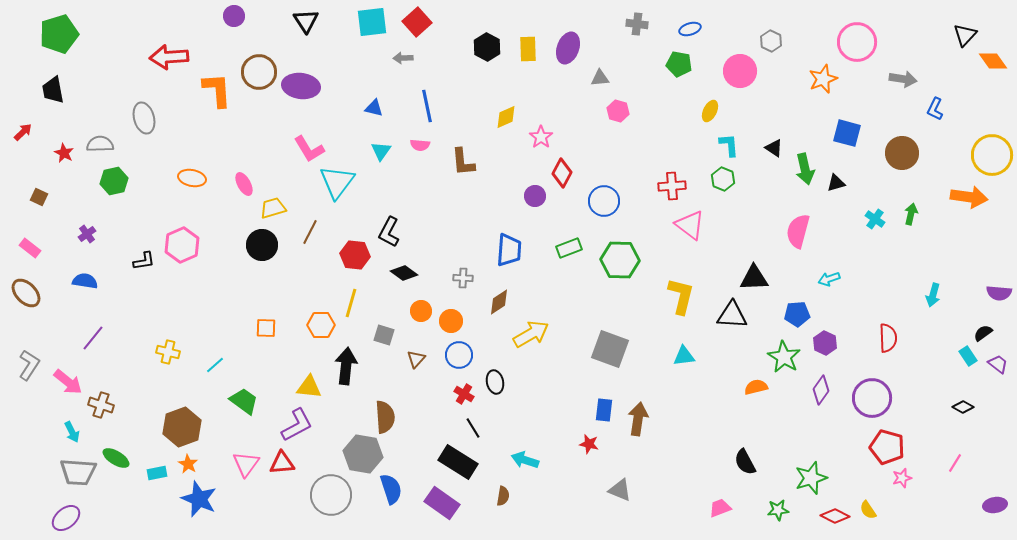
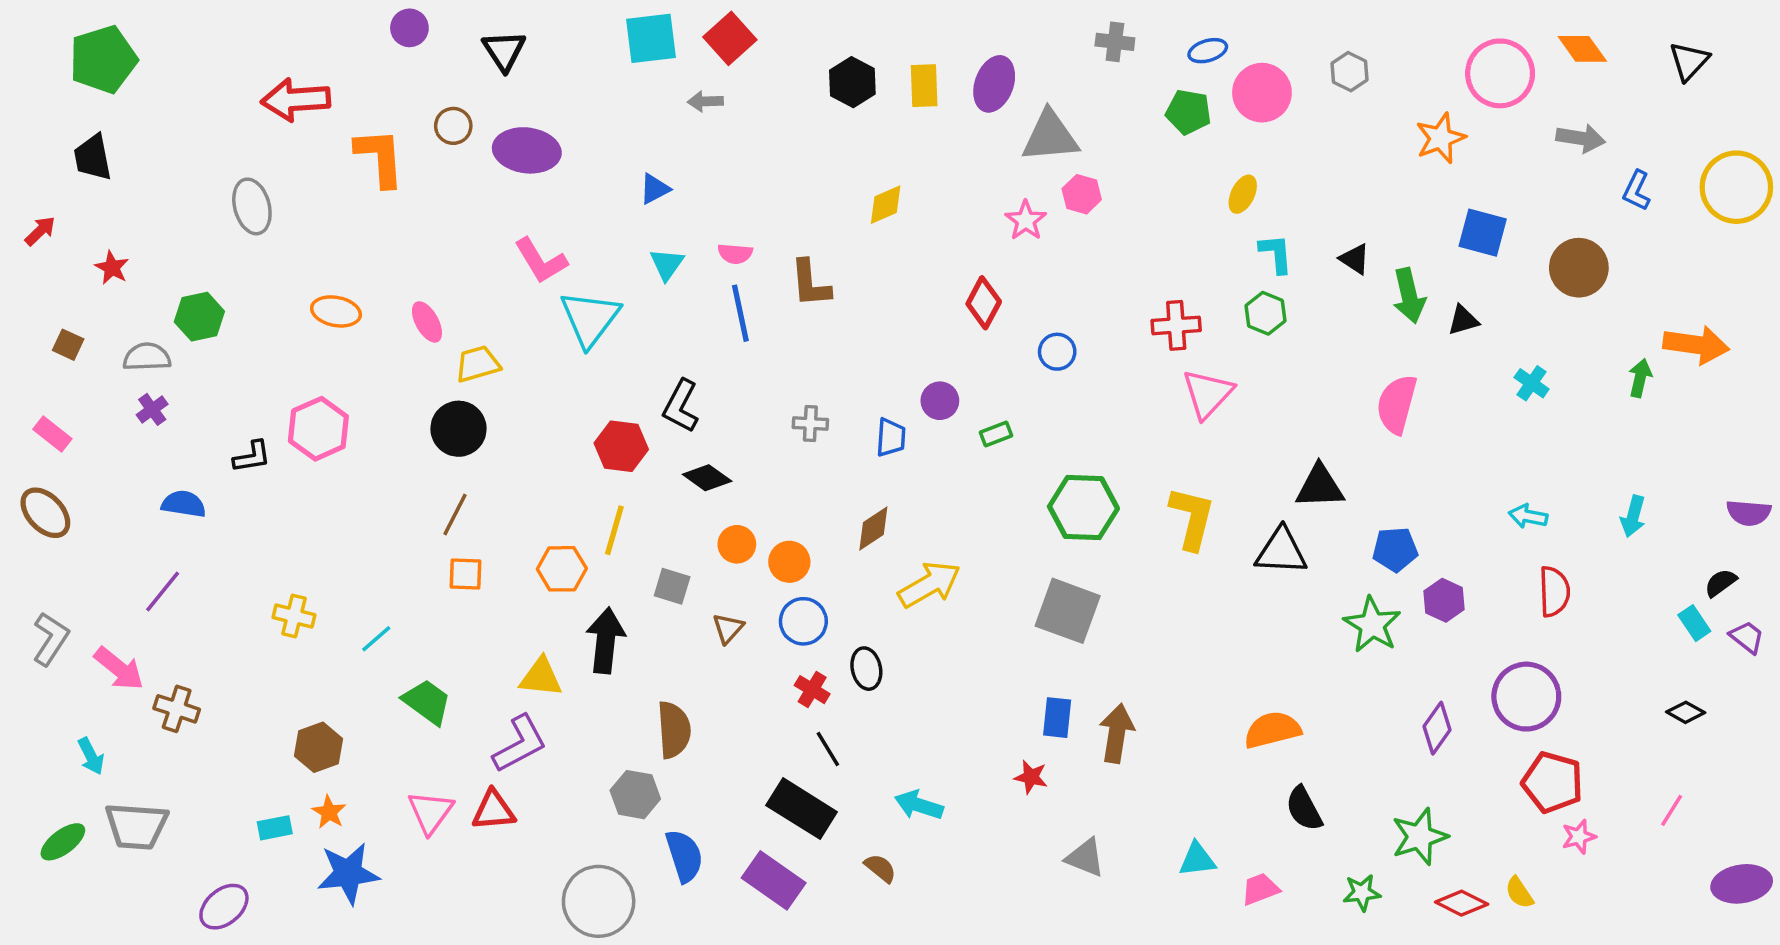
black triangle: (306, 21) -> (504, 51), moved
orange diamond: (993, 61) -> (1582, 49), moved
pink circle: (740, 71) -> (1262, 93), moved
brown circle: (259, 72) -> (453, 126), size x0.6
gray triangle: (600, 78) -> (1050, 136), size x1.8
blue line: (427, 106) -> (740, 313), moved
blue triangle: (374, 108) -> (655, 189), turned -42
pink star: (541, 137) -> (1026, 220), moved
gray semicircle: (100, 144) -> (147, 357), moved
yellow circle: (992, 155) -> (1736, 187), moved
purple circle: (535, 196) -> (940, 401), moved
blue circle: (604, 201) -> (1057, 352), size x0.7
green arrow: (911, 214) -> (1640, 378), moved
pink triangle: (690, 225) -> (1208, 394), turned 36
brown line: (310, 232) -> (455, 515), moved
green rectangle: (569, 248) -> (996, 434), size x0.7
blue trapezoid: (509, 250) -> (891, 437), size x0.7
green hexagon: (620, 260) -> (1083, 508), moved
gray cross: (463, 278) -> (810, 423), moved
cyan arrow: (829, 279) -> (1528, 516), moved, turned 30
blue semicircle: (85, 281) -> (184, 504), moved
cyan triangle: (684, 356) -> (1197, 859), moved
orange semicircle: (756, 387) -> (1272, 730), moved, size x1.4
purple diamond: (821, 390) -> (1437, 728), moved
brown hexagon: (182, 427) -> (318, 747), size x0.7
cyan arrow: (72, 432) -> (91, 756), moved
gray hexagon: (363, 454) -> (635, 795), size x0.7
green ellipse: (116, 458) -> (63, 842), moved, turned -68
gray circle: (331, 495) -> (599, 901), moved
brown semicircle: (503, 496) -> (880, 868), turned -60
blue star: (199, 499) -> (348, 873), turned -30
purple ellipse: (995, 505) -> (1742, 884), size x1.4
purple ellipse: (66, 518) -> (224, 907), moved

